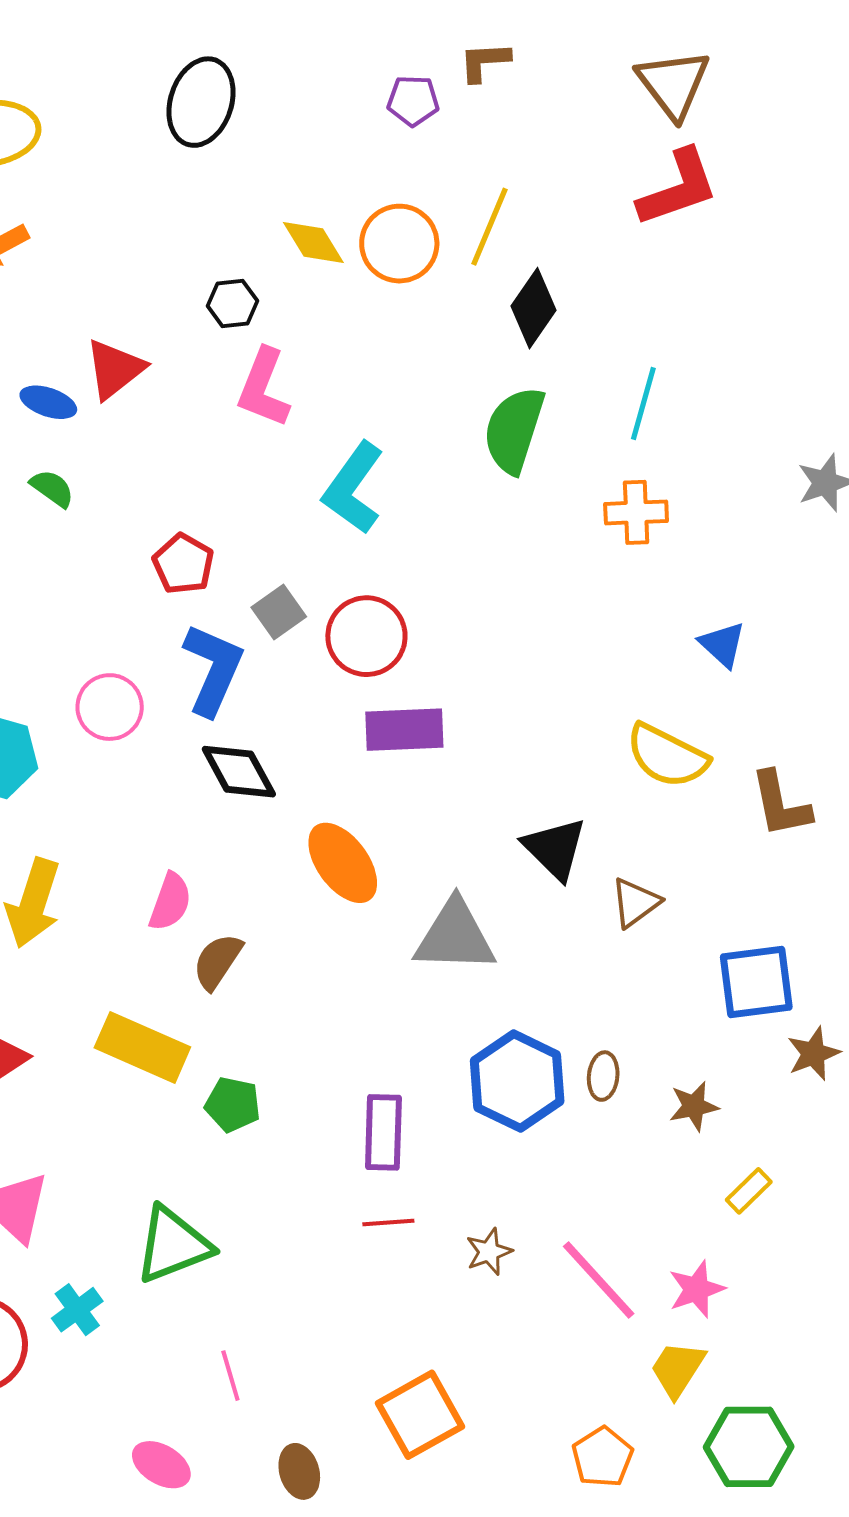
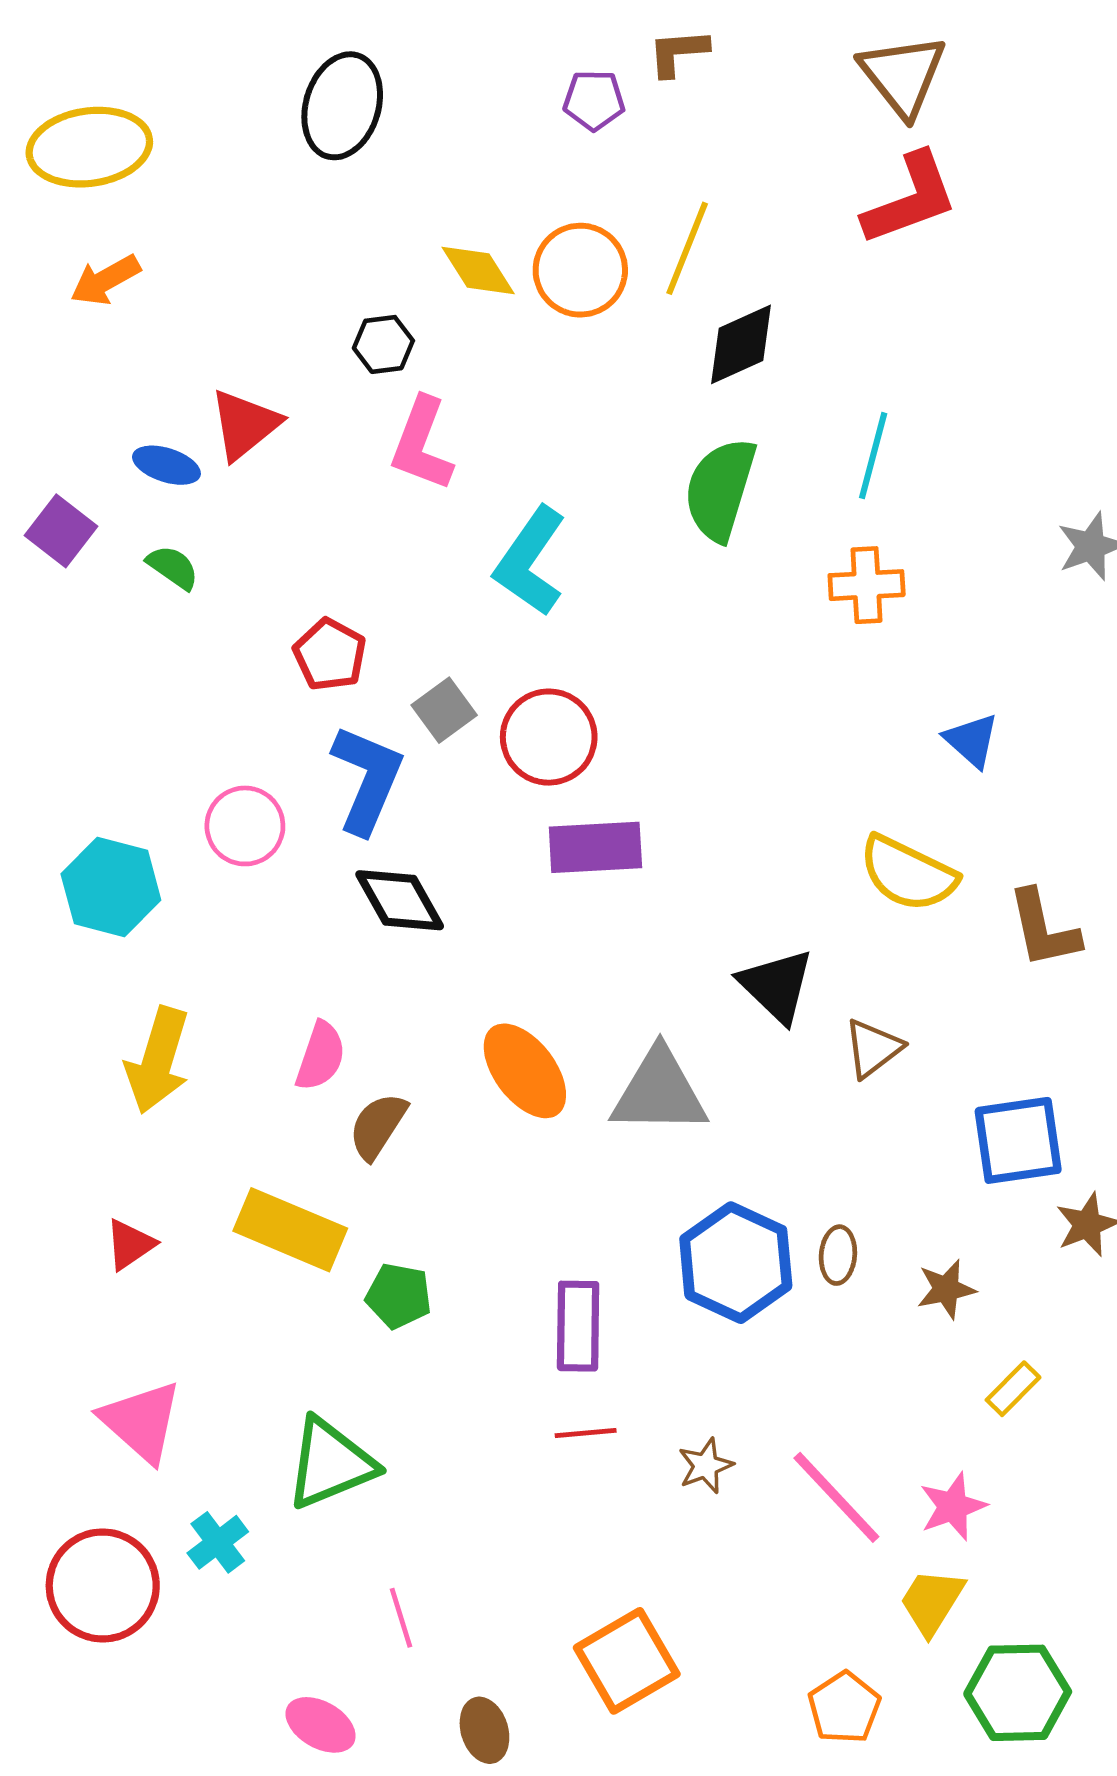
black diamond: (534, 308) -> (741, 344), turned 32
orange ellipse: (343, 863) -> (525, 1071), moved

